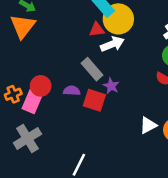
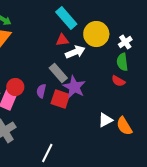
yellow circle: (118, 19) -> (96, 34), moved
purple star: (111, 86) -> (74, 87), size x1.6
purple semicircle: (72, 91) -> (41, 91), turned -80

